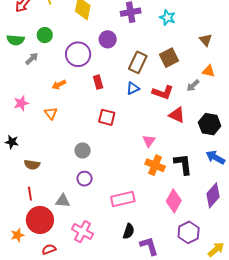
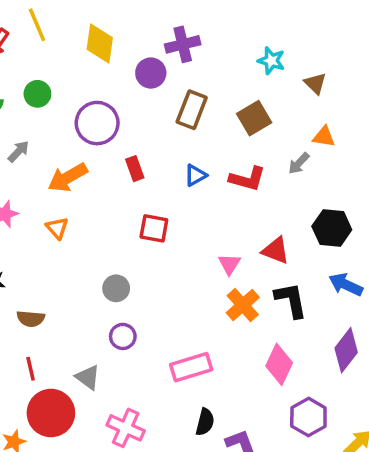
cyan star: (167, 18) -> (271, 61), moved
purple circle: (108, 39) -> (151, 73), moved
gray arrow: (32, 59) -> (19, 151), moved
brown rectangle: (138, 62) -> (192, 110), moved
orange arrow: (59, 85) -> (68, 178), size x1.6
red triangle: (177, 115) -> (276, 250), moved
orange cross: (155, 165) -> (243, 305), turned 30
gray triangle: (63, 201) -> (88, 377), turned 35

